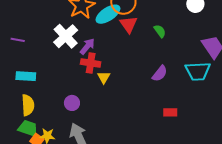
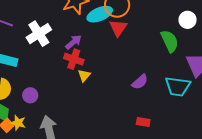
green semicircle: (160, 31) -> (170, 41), moved, size x1.6
white cross: (66, 36) -> (39, 34), moved
purple circle: (72, 103) -> (30, 95), moved

